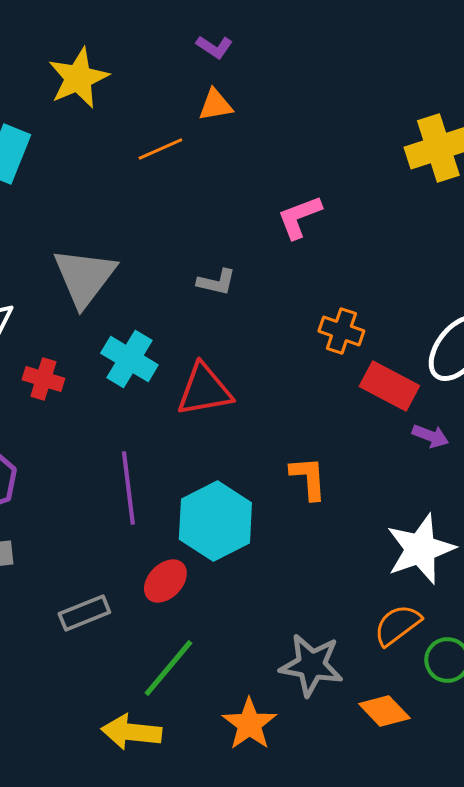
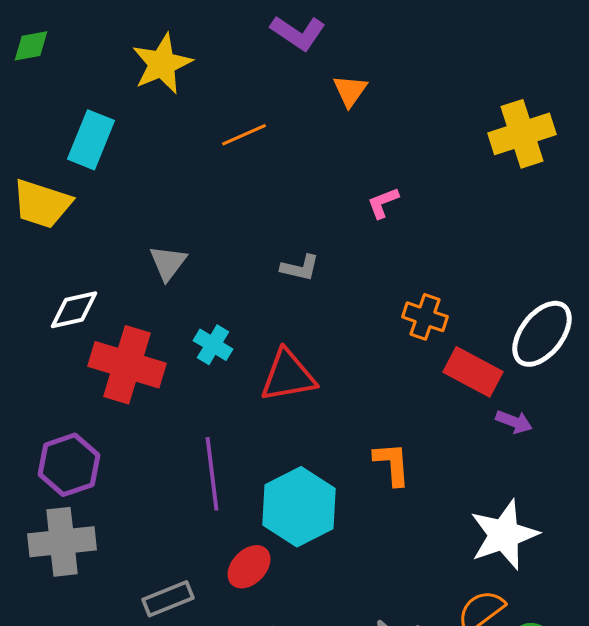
purple L-shape: (214, 47) -> (298, 33), size x1.5
orange triangle: (215, 105) -> (350, 91), moved, turned -45
pink L-shape: (299, 217) -> (383, 203), size x0.7
gray triangle: (84, 277) -> (168, 263), size x0.6
cyan cross: (129, 359) -> (213, 345), size x0.7
red cross: (43, 379) -> (127, 365), size x1.8

